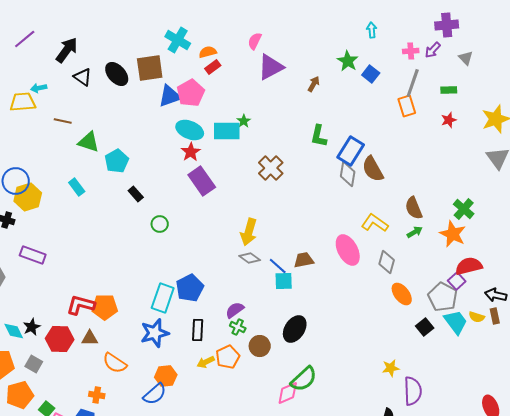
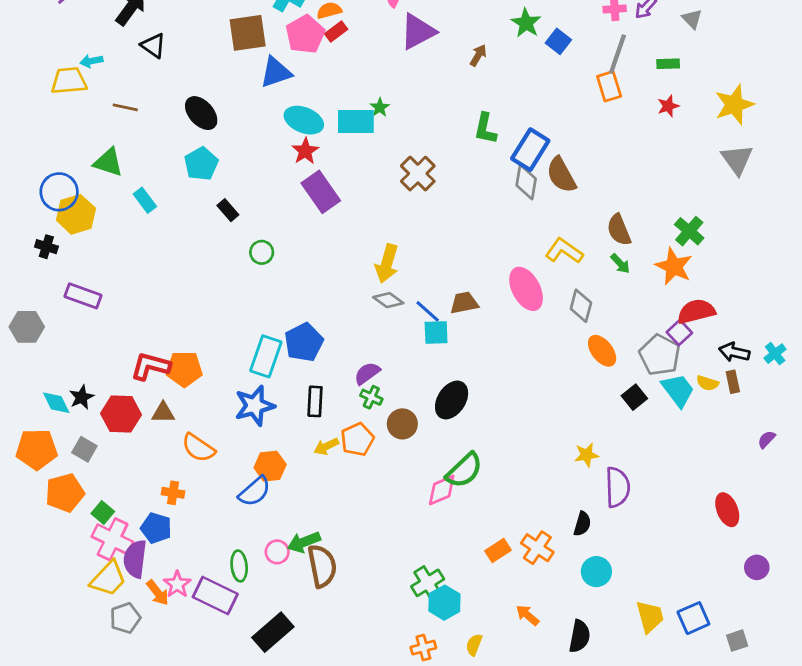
black ellipse: (117, 74) -> (201, 113), moved
pink pentagon: (191, 93) -> (305, 34), moved
green triangle: (89, 142) -> (108, 162), moved
green arrow: (415, 232) -> (620, 264), turned 77

